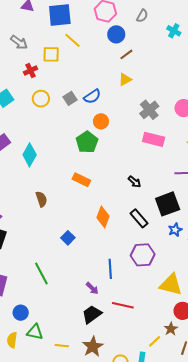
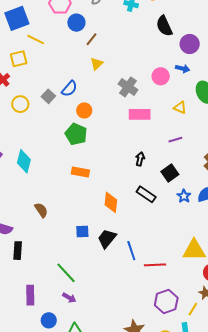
black arrow: (134, 182) -> (140, 159), moved, turned -104
brown semicircle: (41, 199) -> (41, 210), moved
black square: (168, 204) -> (170, 173), size x0.7
blue square: (68, 238) -> (82, 232), turned -32
purple hexagon: (143, 255) -> (166, 301), moved
purple arrow: (92, 288) -> (69, 298), moved
red line: (123, 305) -> (155, 265), moved
blue circle: (21, 313) -> (49, 320), moved
black trapezoid: (92, 314) -> (107, 239), moved

